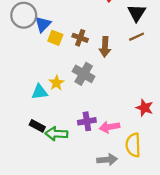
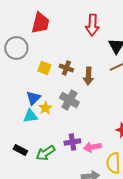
blue triangle: (43, 24) -> (33, 98), moved
black rectangle: (37, 126) -> (20, 150), moved
green arrow: (56, 134) -> (45, 153), turned -36

